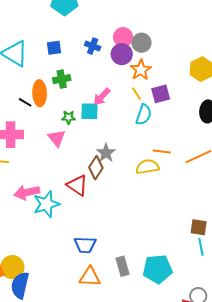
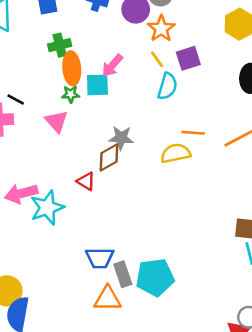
orange ellipse: (40, 93) -> (72, 68), moved
black line: (25, 102) -> (16, 99), moved
gray star: (106, 153) -> (121, 138), turned -30
brown diamond: (96, 168) -> (109, 157), turned 30
red triangle: (77, 185) -> (86, 181), size x0.7
gray rectangle: (123, 266) -> (123, 274), moved
cyan pentagon: (158, 269) -> (155, 277), moved

